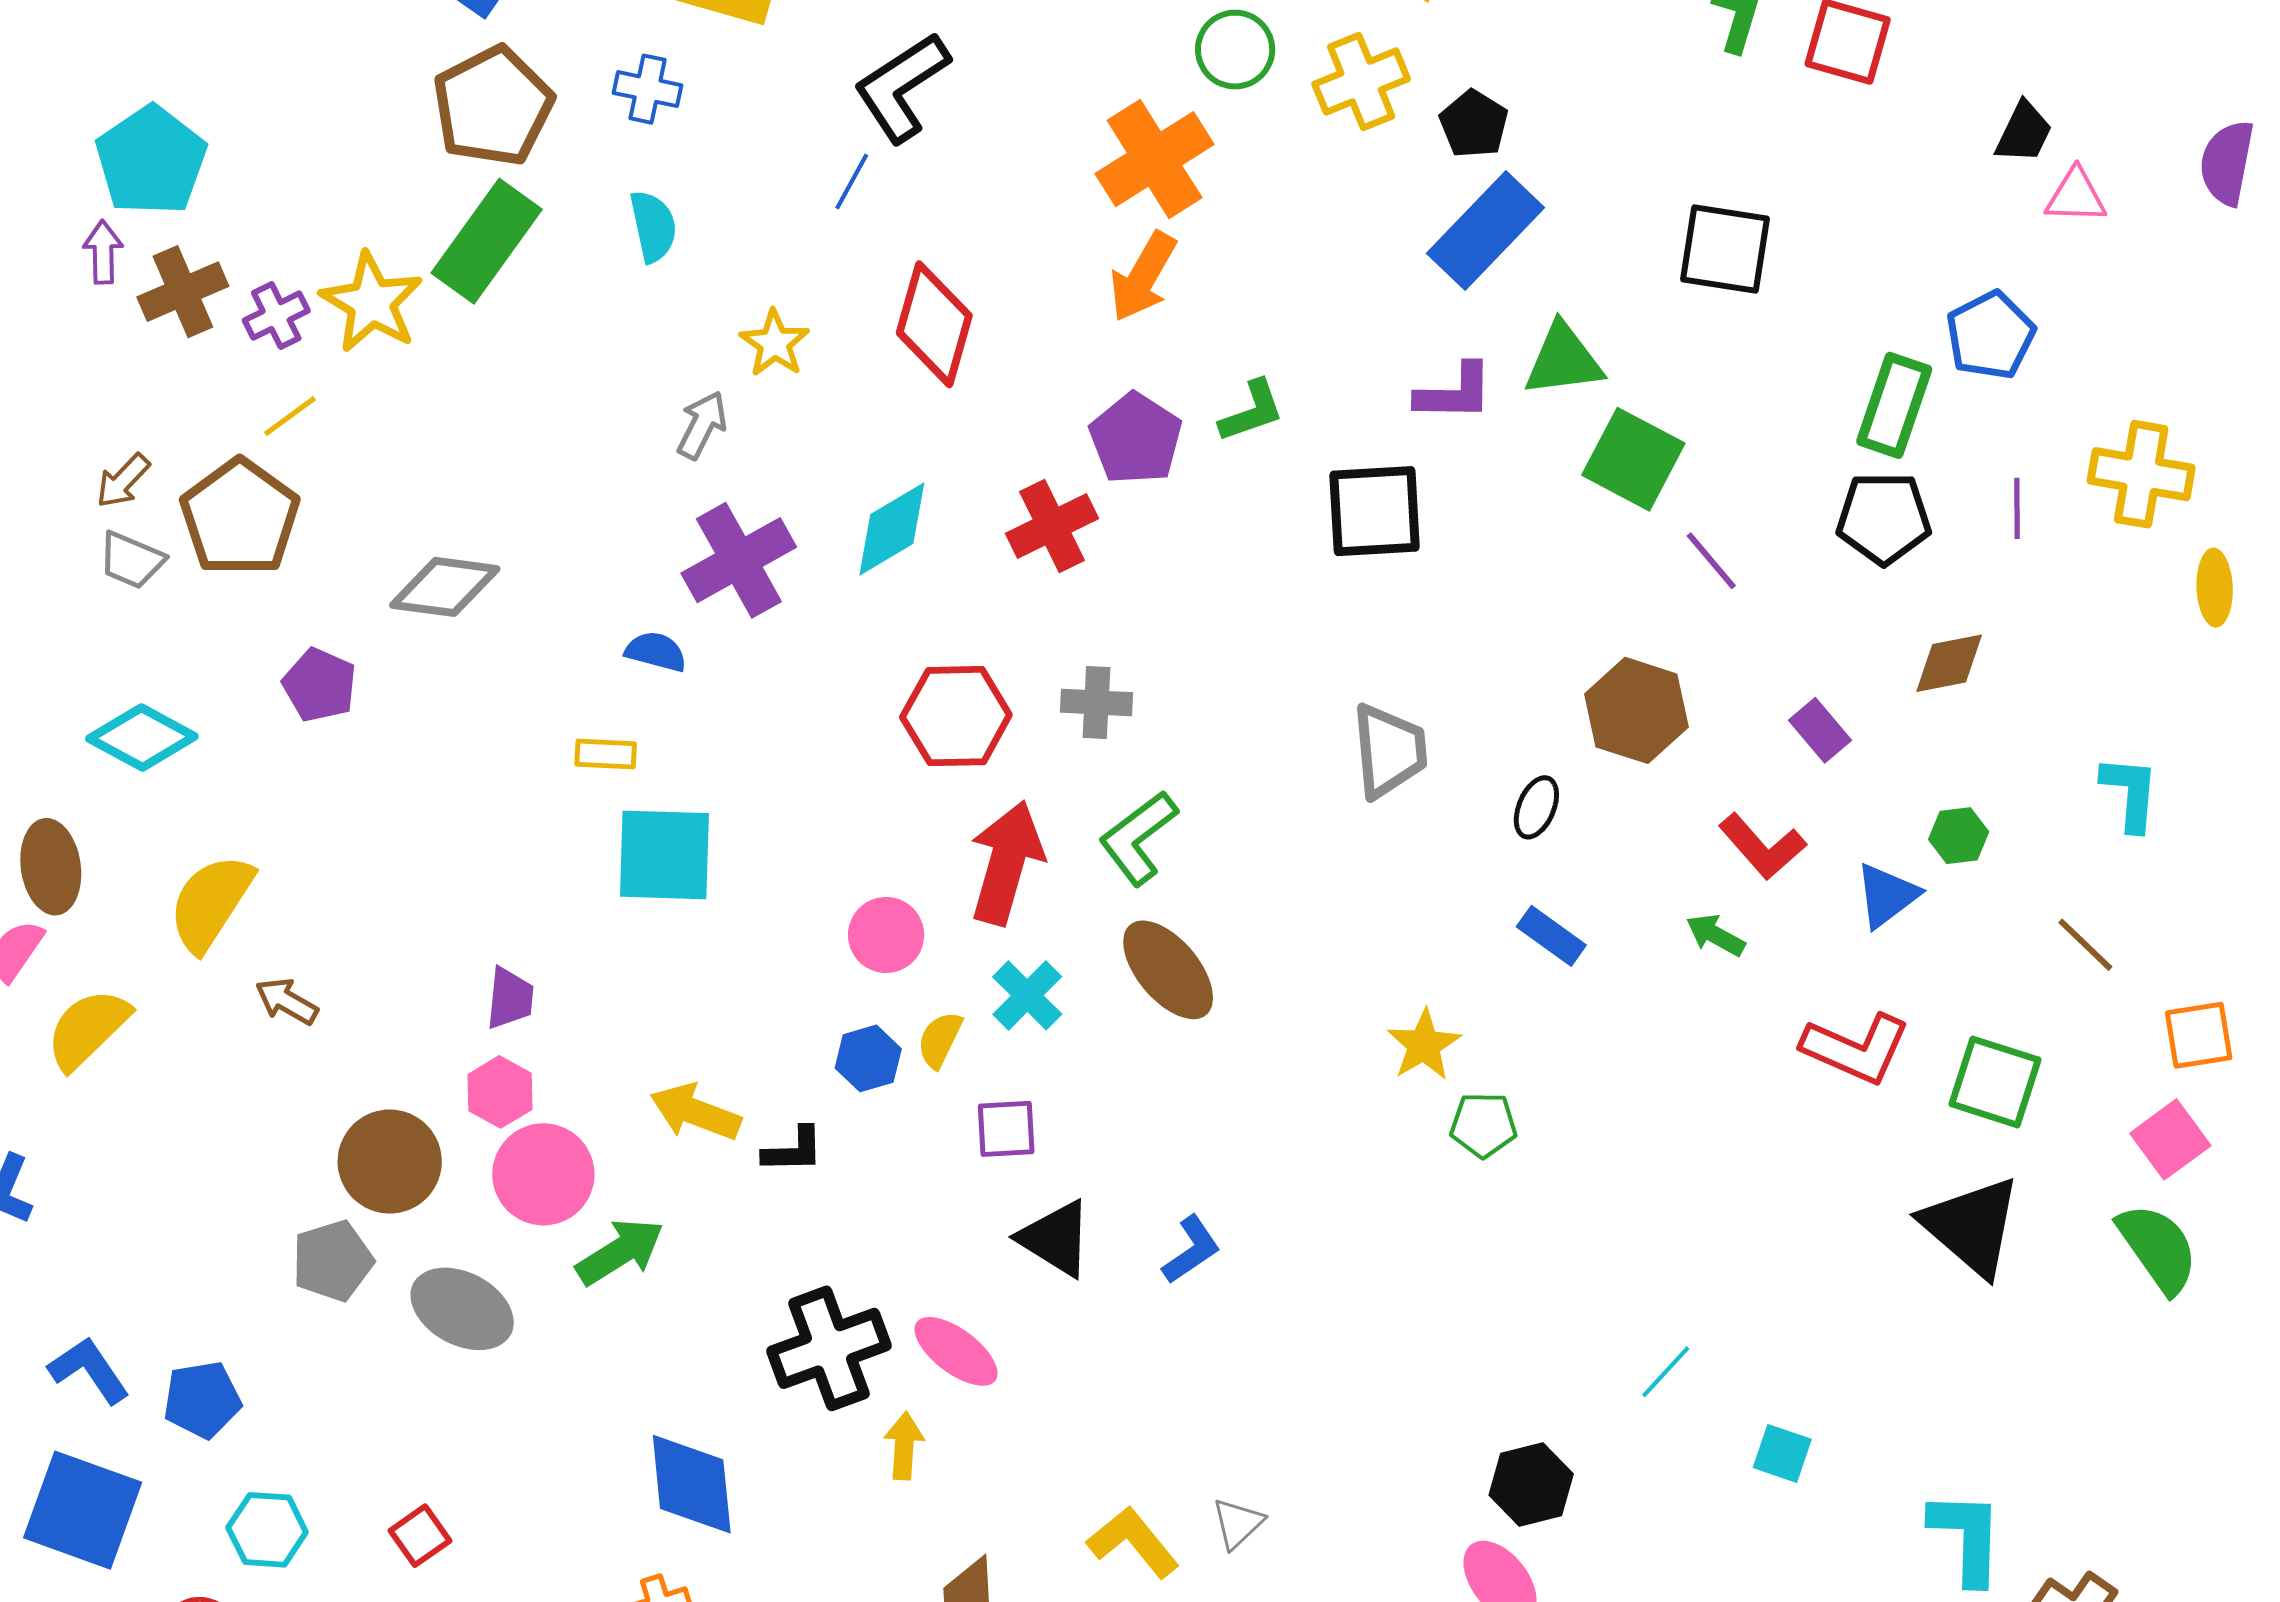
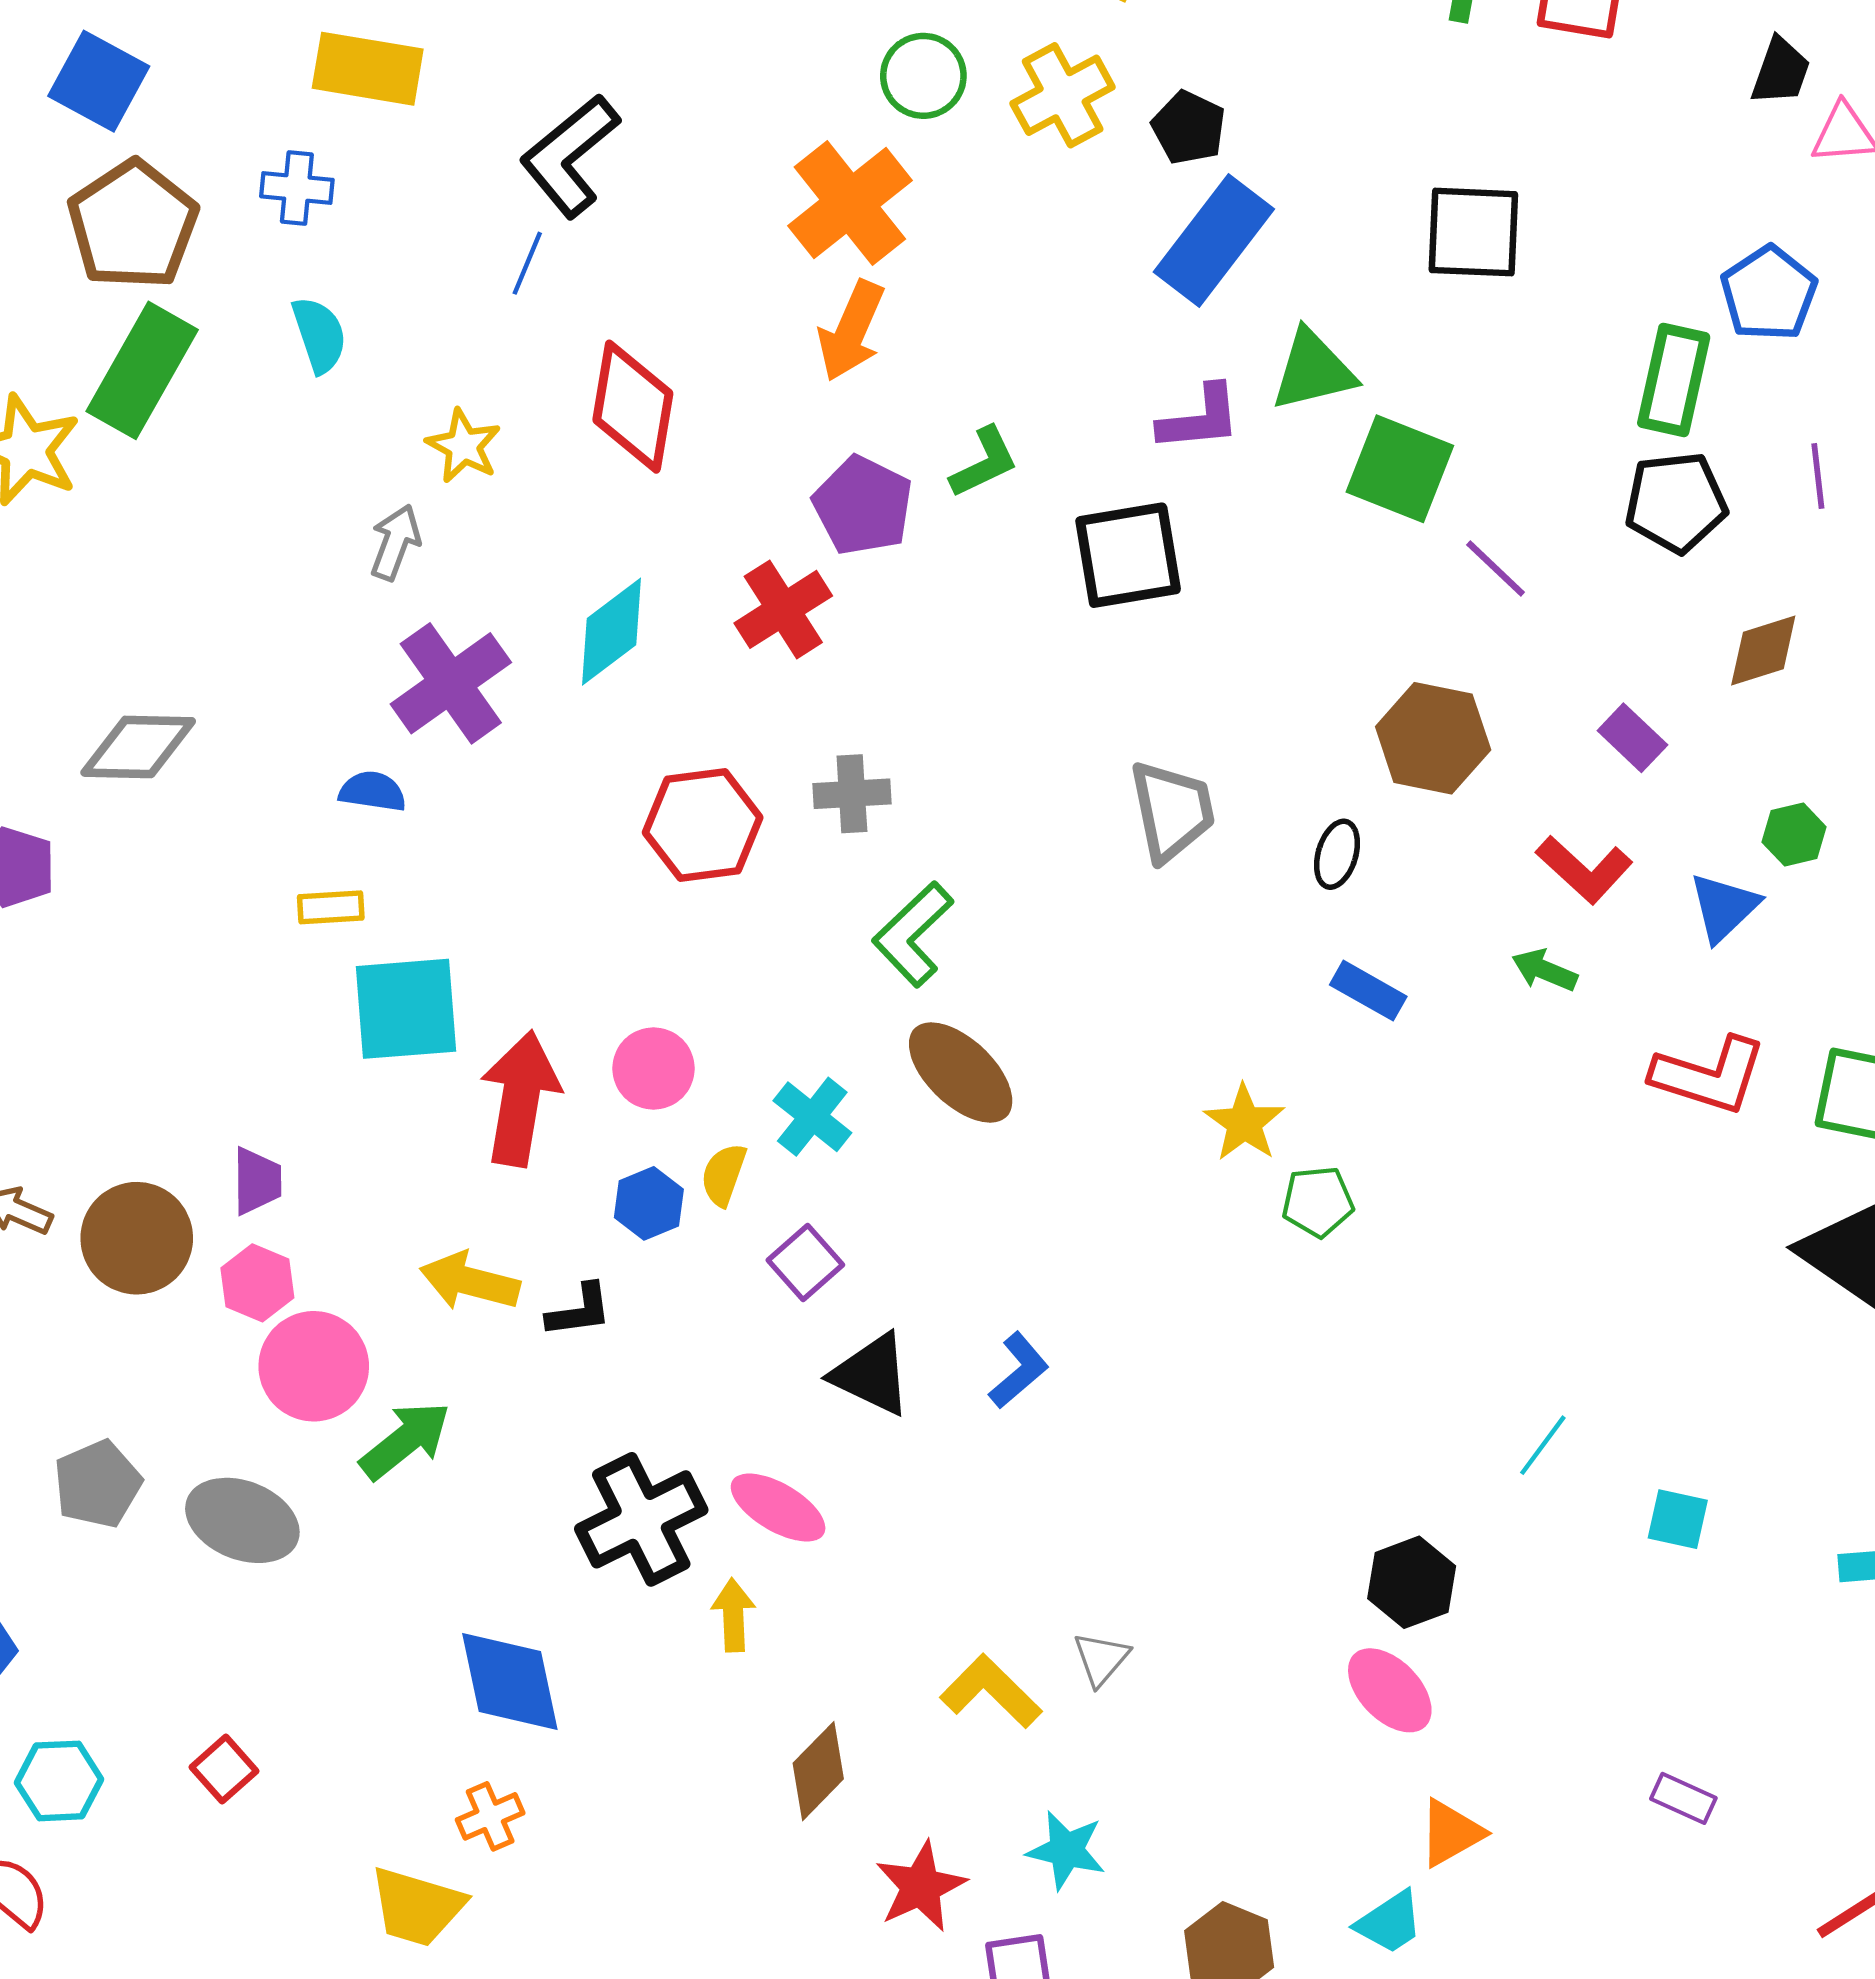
red arrow: (1006, 863) -> (520, 1098), moved
purple square: (1006, 1129) -> (805, 1263), turned -32
brown circle: (390, 1162) -> (137, 1238), moved

